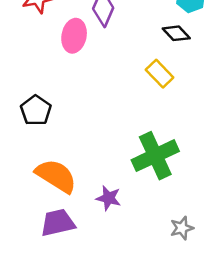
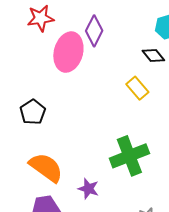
pink ellipse: (74, 36) -> (68, 52), size x1.4

